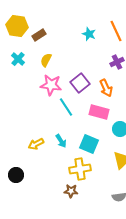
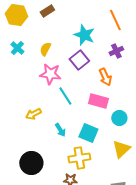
cyan star: (89, 34) -> (84, 35), moved, size x1.5
brown rectangle: (39, 35) -> (47, 11), moved
purple square: (80, 83) -> (79, 60), moved
yellow arrow: (36, 144) -> (33, 114), moved
black circle: (16, 175) -> (31, 163), moved, size x1.5

